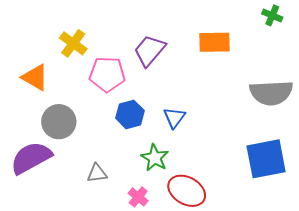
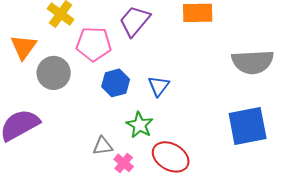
orange triangle: (35, 77) -> (24, 47), turned 36
gray circle: (59, 122) -> (54, 73), moved
gray triangle: (97, 173) -> (103, 146), moved

